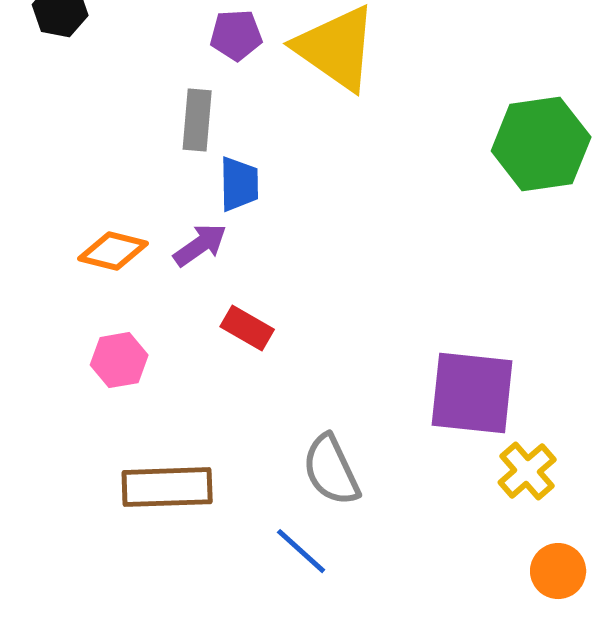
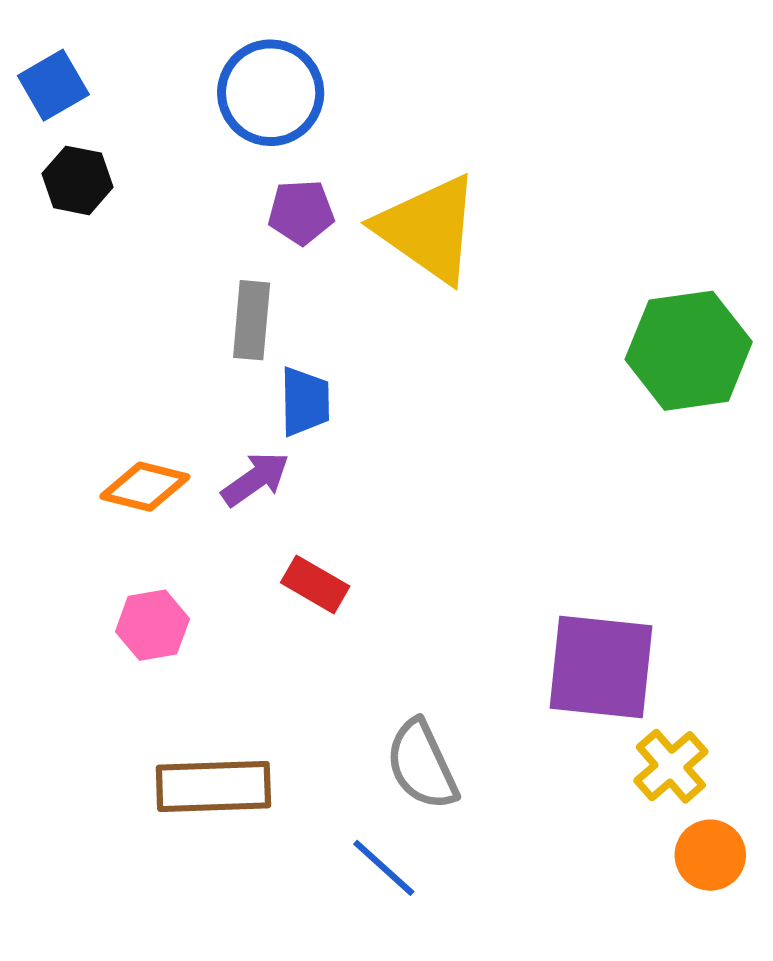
orange circle: (558, 571) -> (710, 855), moved

